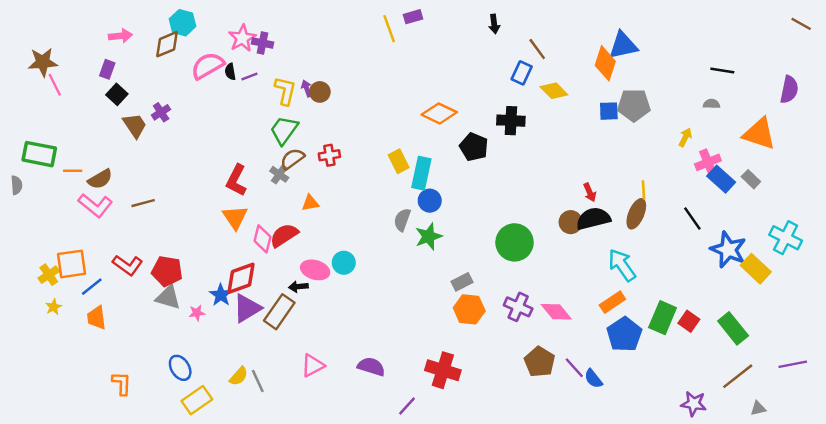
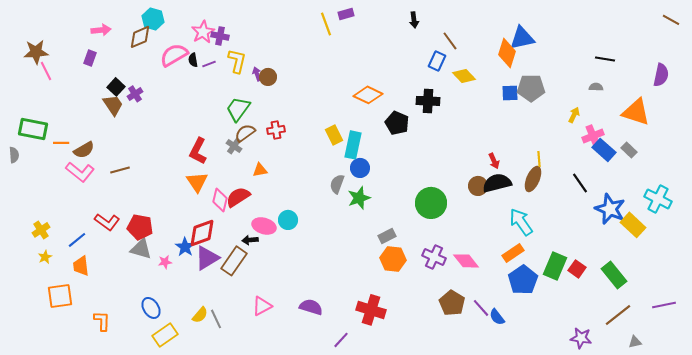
yellow L-shape: (285, 91) -> (237, 61), moved
black square: (117, 94) -> (116, 87), moved
orange square: (71, 264) -> (60, 296), moved

